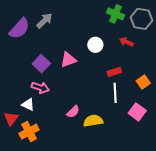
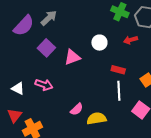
red arrow: (126, 42) -> (131, 40), turned -40
purple square: (41, 64) -> (46, 48), moved
red rectangle: (114, 72) -> (118, 70), turned 32
white triangle: (28, 105) -> (18, 89), moved

